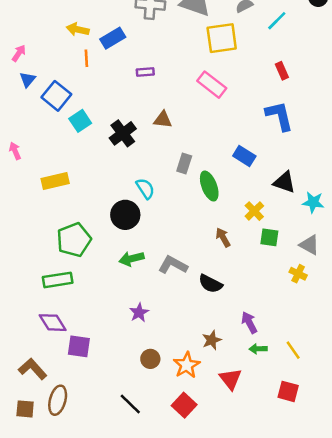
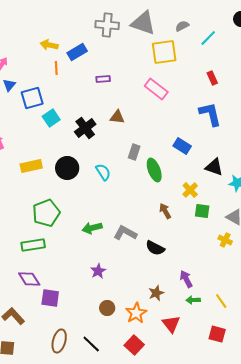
blue square: (56, 96) -> (32, 98), turned 35
black circle: (125, 215) -> (67, 168), moved
brown ellipse: (58, 400) -> (59, 341), moved

